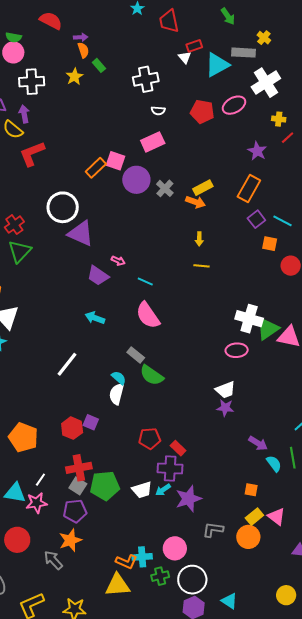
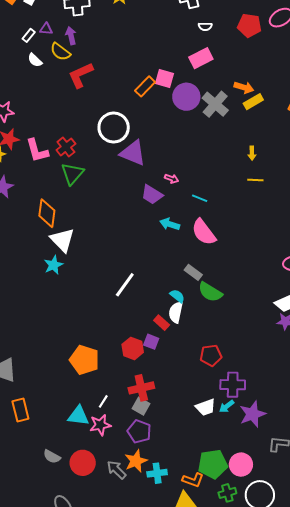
gray cross: (165, 188) -> (215, 104), size x1.5
orange arrow: (196, 202) -> (244, 87), moved
cyan arrow: (95, 318) -> (170, 224), moved
red rectangle: (178, 448) -> (162, 323), moved
green pentagon: (105, 486) -> (213, 464), moved
purple pentagon: (75, 511) -> (139, 431), turned 30
cyan cross: (142, 557) -> (157, 473), moved
gray arrow: (53, 560) -> (117, 470), moved

